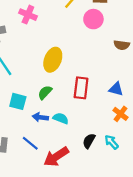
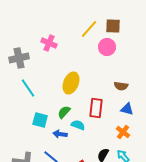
brown semicircle: (122, 45) -> (121, 86), moved
orange cross: (121, 114) -> (123, 132), moved
cyan semicircle: (61, 118) -> (78, 125), moved

